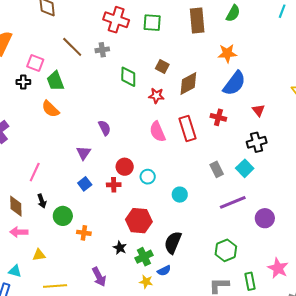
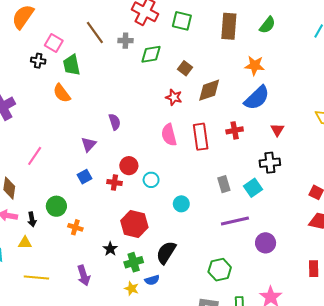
green diamond: (128, 77) -> (151, 54), moved, turned 70
red cross: (218, 117) -> (235, 130), turned -35
black arrow: (42, 201) -> (32, 219), moved

